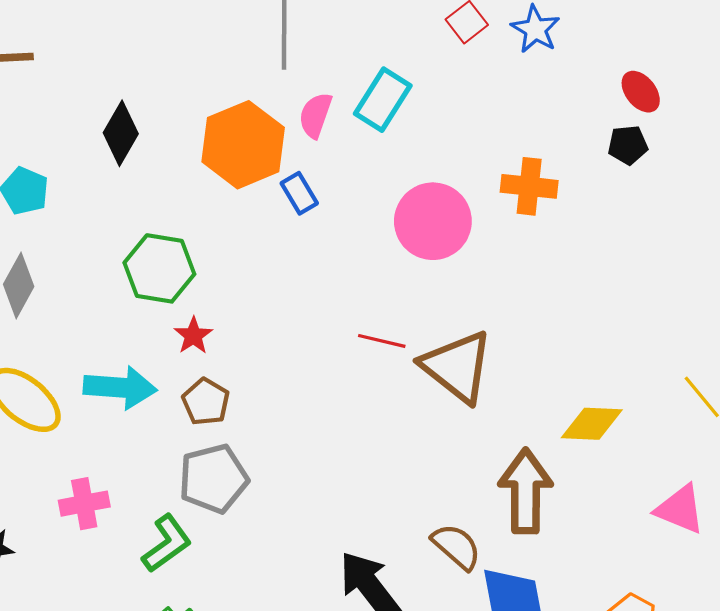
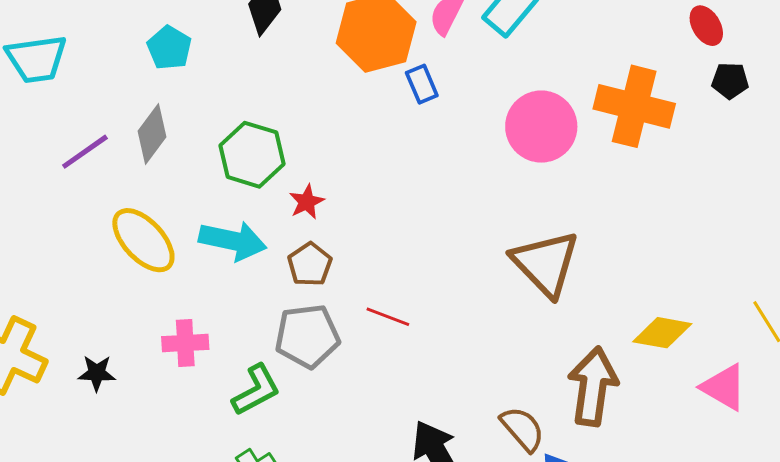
red ellipse: (641, 92) -> (706, 26), moved
orange cross: (529, 186) -> (634, 106), size x1.5
green hexagon: (159, 268) -> (252, 155), moved
red line: (382, 341) -> (388, 317), moved
pink triangle: (680, 509) -> (724, 387), moved

